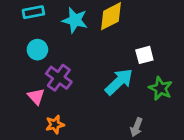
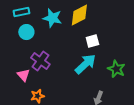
cyan circle: (37, 50) -> (26, 32), moved
white square: (144, 55) -> (92, 41), moved

